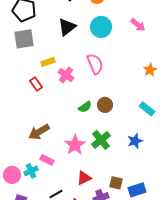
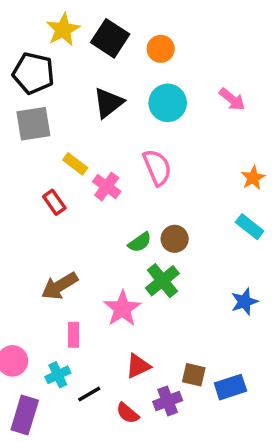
yellow rectangle: (48, 62) -> (75, 164), turned 56
cyan rectangle: (147, 109) -> (250, 227), moved
green cross: (101, 140) -> (162, 281), moved
blue star: (135, 141) -> (244, 302), moved
pink rectangle: (47, 160) -> (74, 335), turned 64
cyan cross: (31, 171) -> (58, 375), moved

